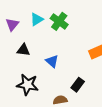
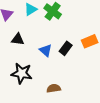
black rectangle: (78, 85) -> (66, 48), moved

